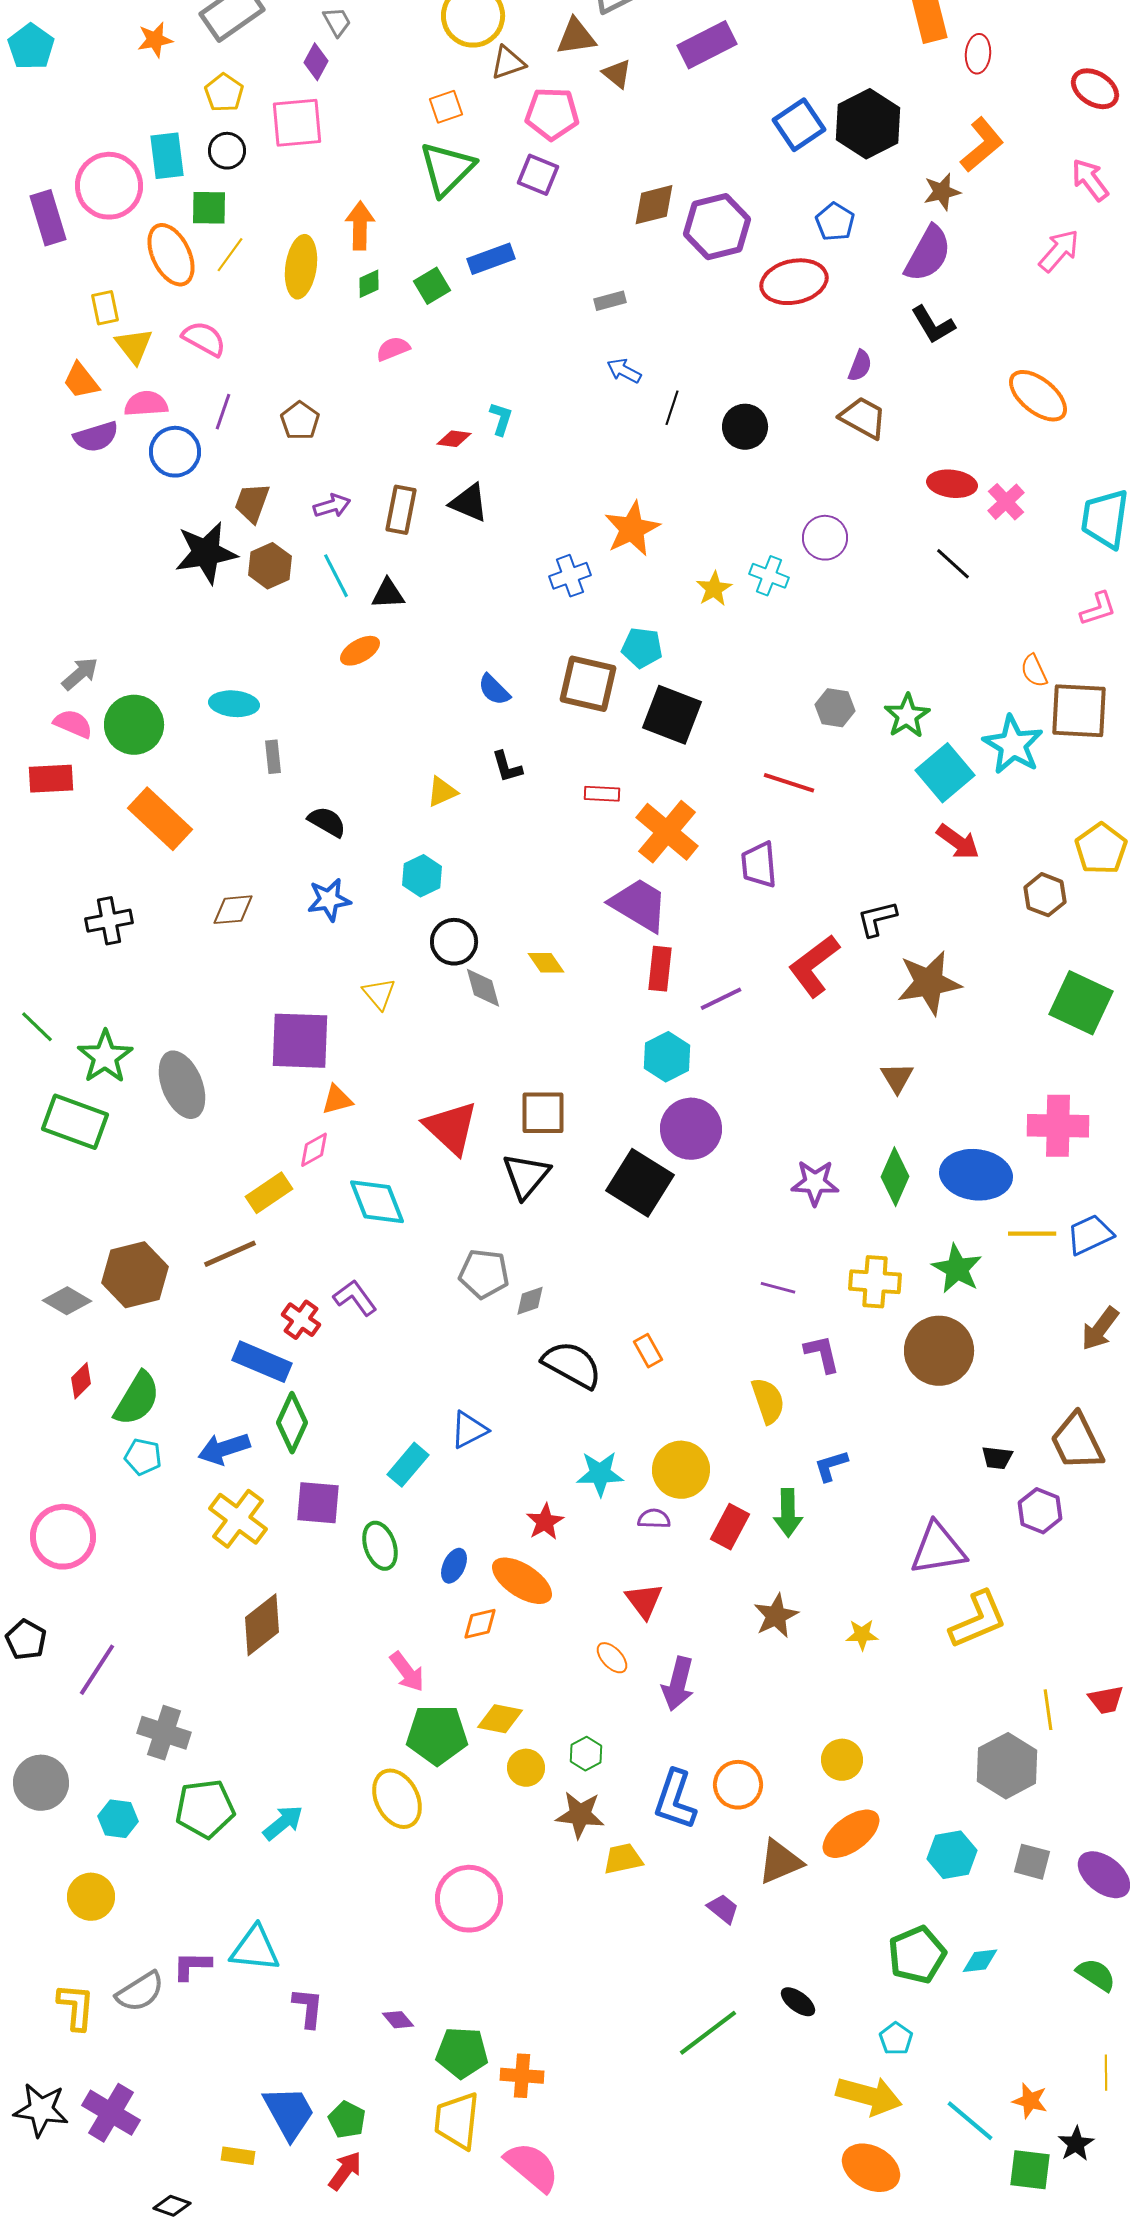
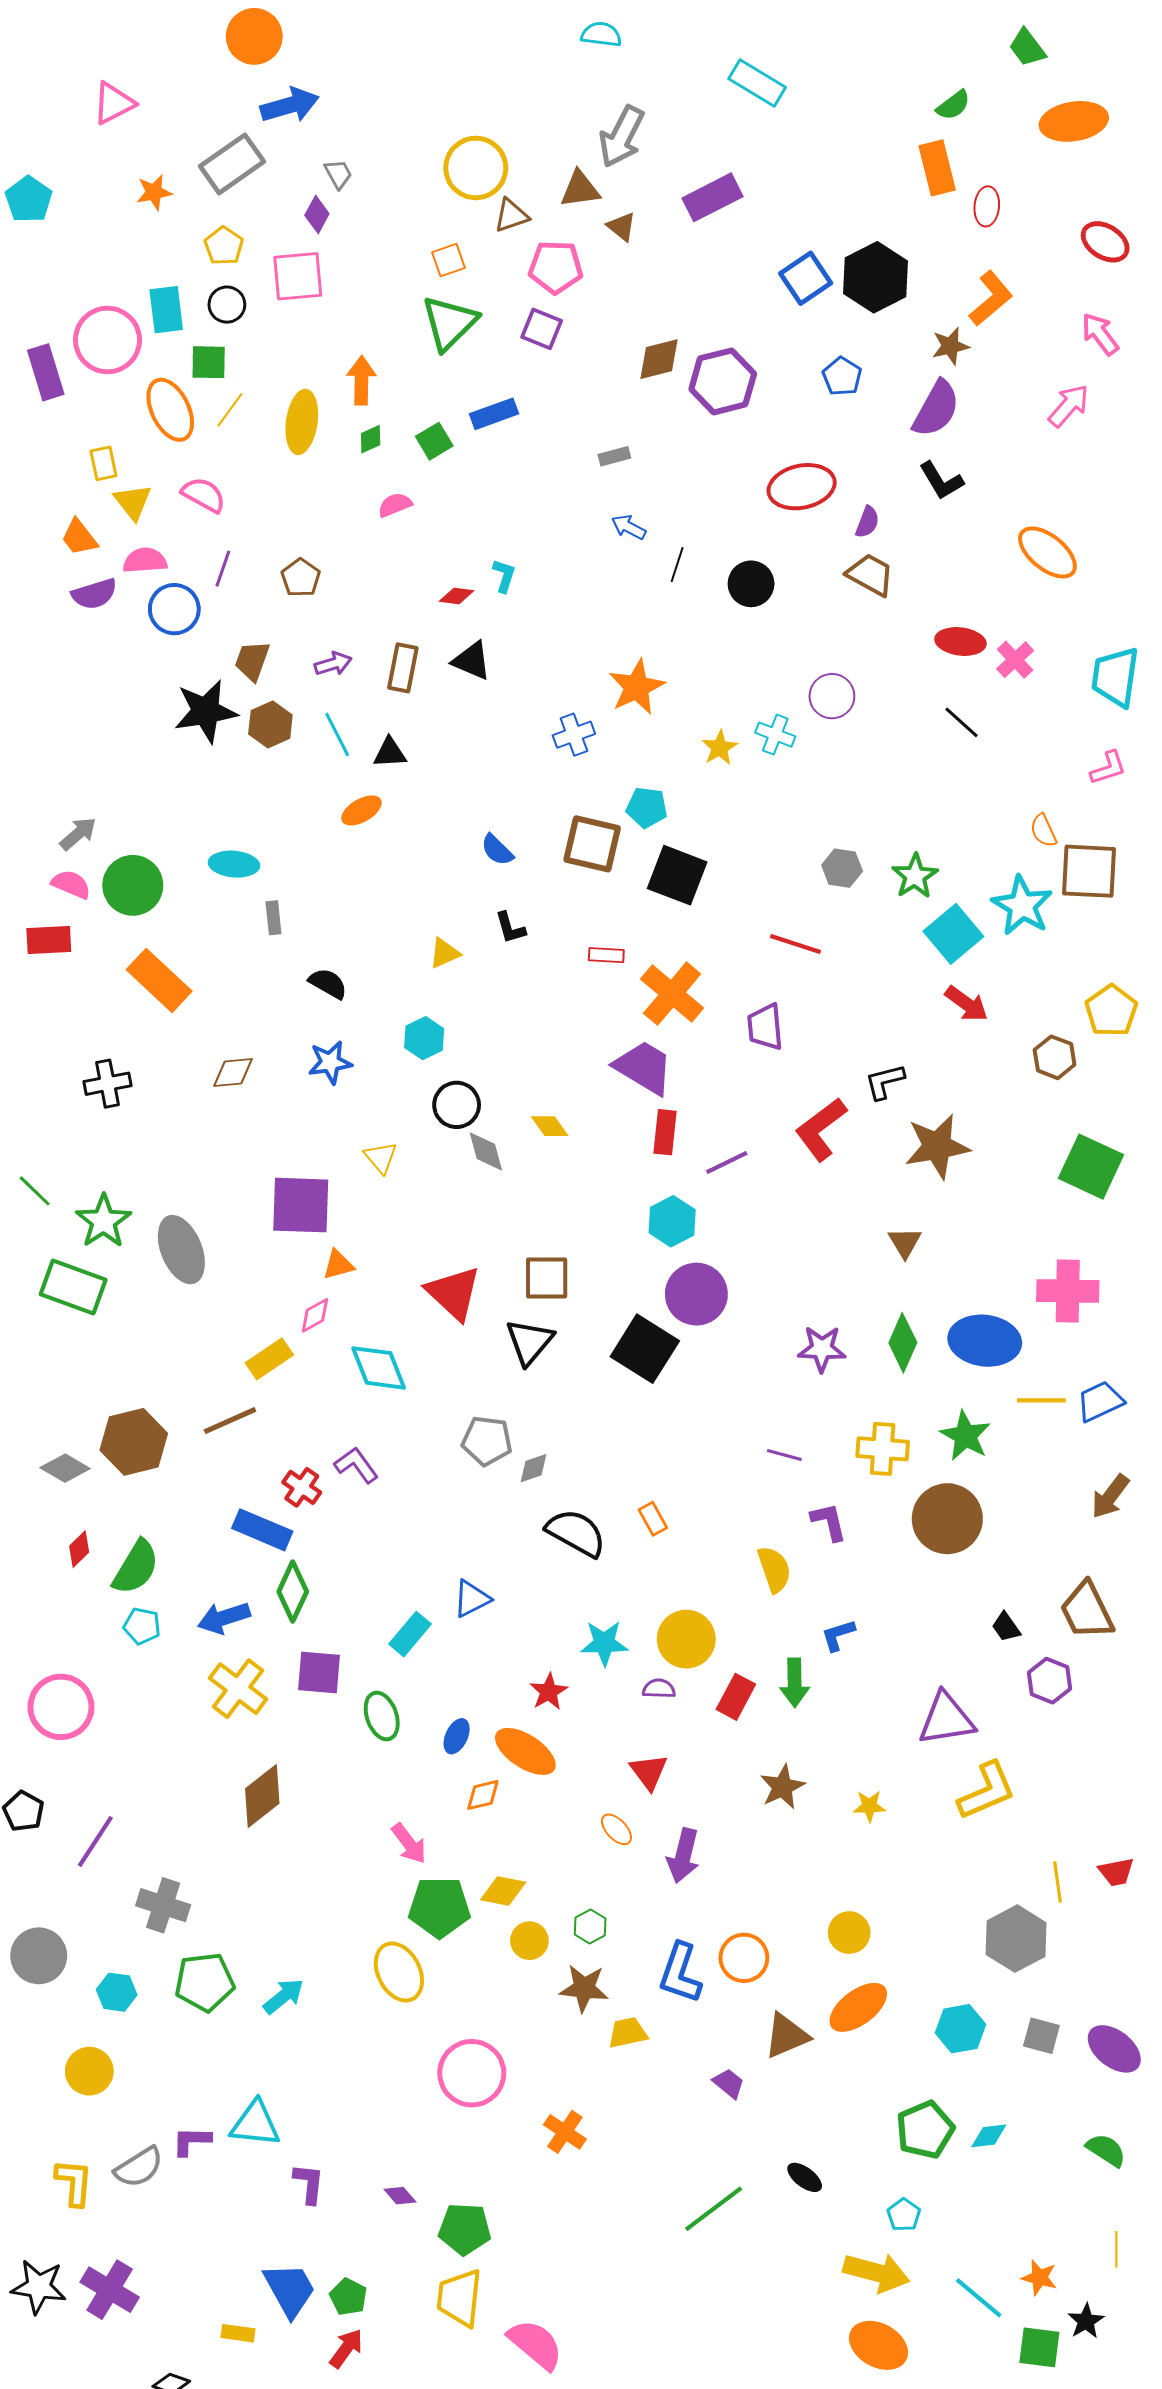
red ellipse: (794, 282) -> (802, 487), moved
black trapezoid: (997, 1458) -> (1006, 1627), turned 48
orange cross: (522, 2076) -> (565, 2132), moved, turned 30

